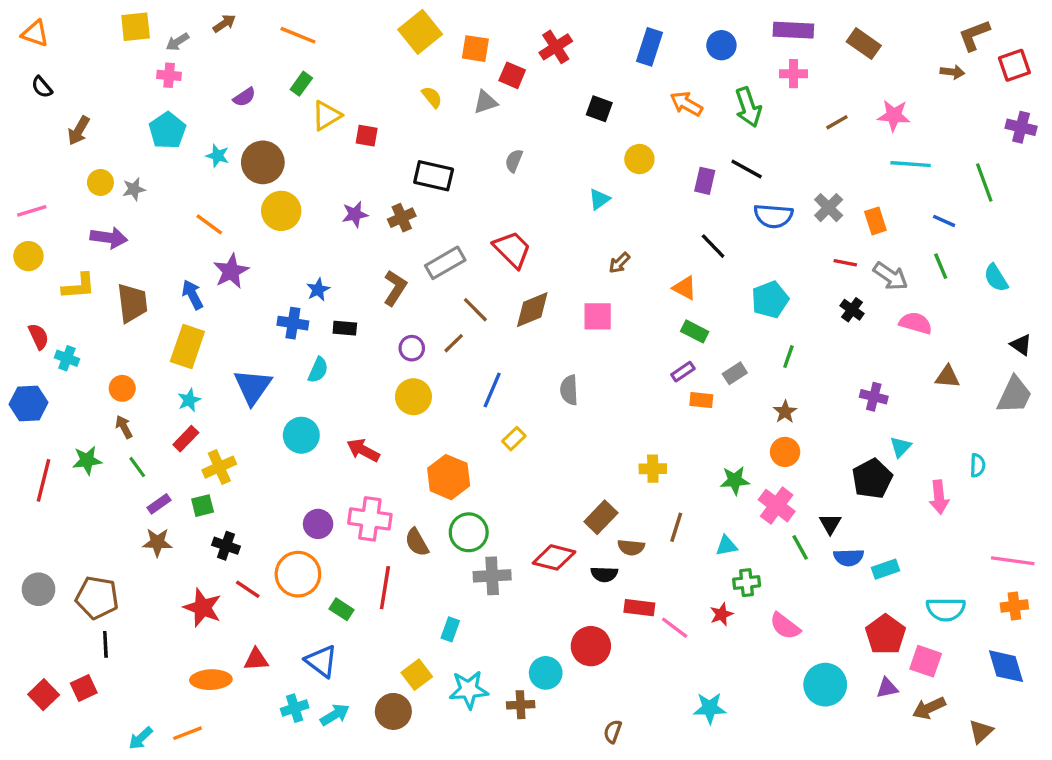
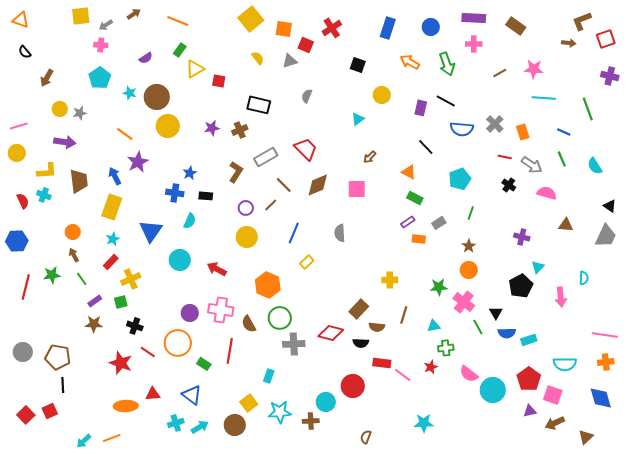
cyan cross: (67, 358) -> (44, 195), moved
cyan circle: (825, 685) -> (493, 390), moved

